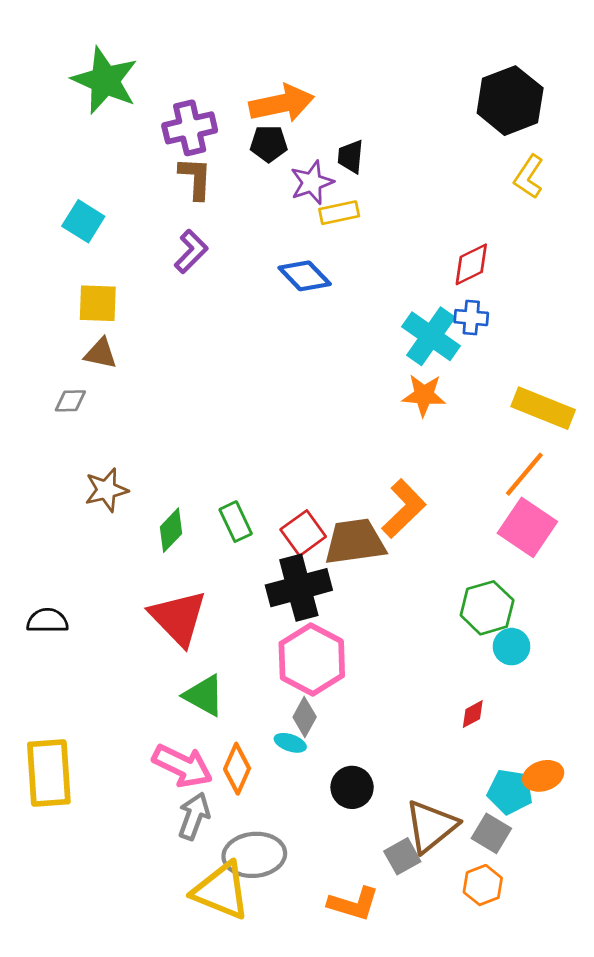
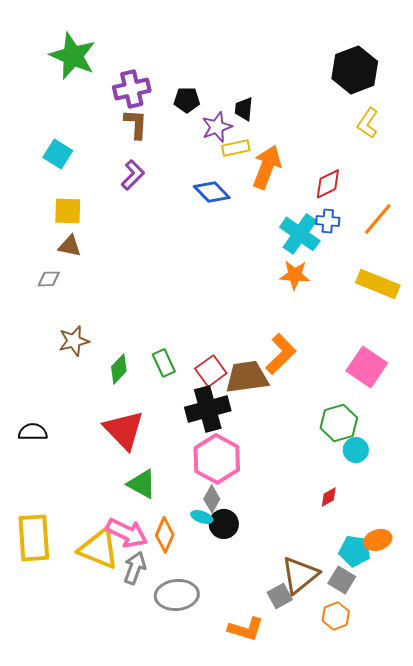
orange arrow: (282, 103) -> (267, 167), moved, turned -57
orange line: (524, 474) -> (378, 219), moved
black circle: (352, 787) -> (224, 524), moved
yellow triangle: (221, 891) -> (99, 549), moved

